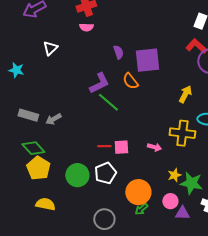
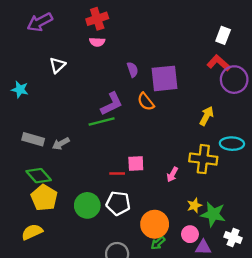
green line: (108, 102) -> (102, 122), moved, turned -55
pink square: (121, 147) -> (136, 163), moved
pink arrow: (154, 147) -> (172, 175), turned 104
white pentagon: (105, 173) -> (118, 203), turned 30
yellow semicircle: (45, 204) -> (32, 232), moved, turned -36

